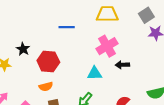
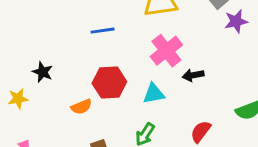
red hexagon: (48, 61) -> (109, 83), moved
orange semicircle: (46, 87) -> (81, 107), moved

